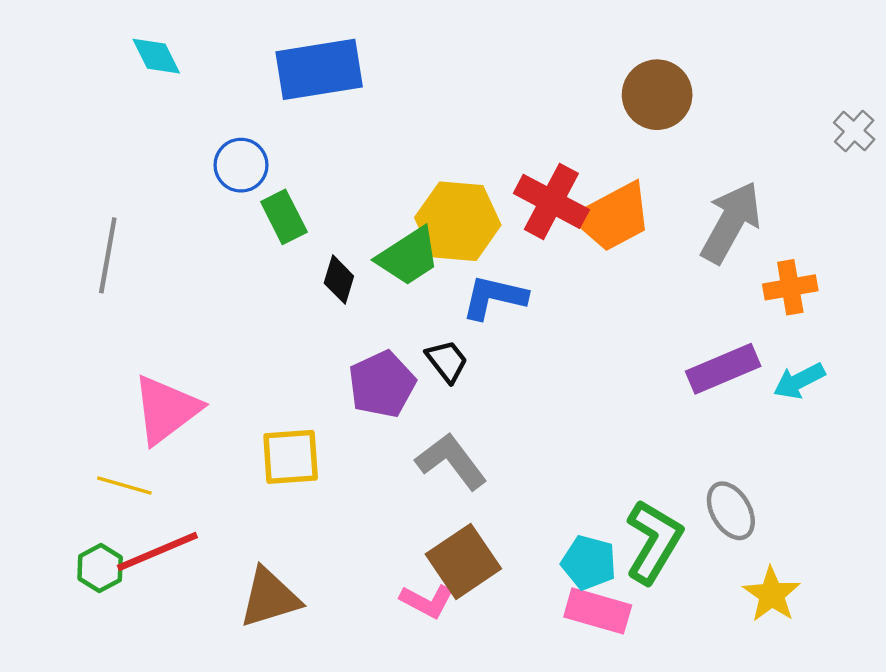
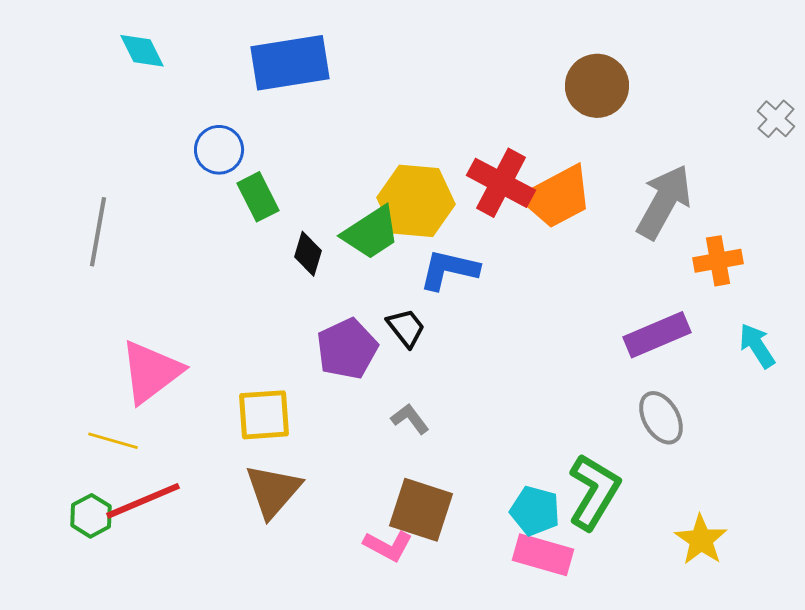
cyan arrow: (799, 381) -> (757, 346), moved, turned 84
gray L-shape: (451, 461) -> (410, 419), size x0.6
gray ellipse: (731, 511) -> (661, 418), moved
brown square: (463, 561) -> (421, 510), turned -38
brown triangle: (270, 598) -> (273, 491), moved, turned -32

